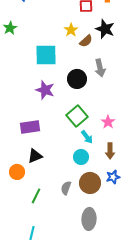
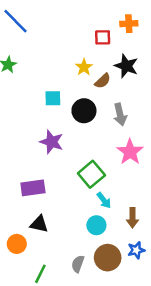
cyan square: (46, 55) -> (53, 98), size x0.6
black circle: (77, 79) -> (84, 111), moved
pink star: (108, 122) -> (130, 152), moved, size x1.5
black triangle: (35, 156) -> (39, 224), turned 35

